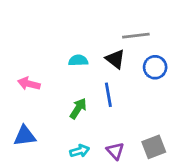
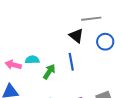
cyan semicircle: (78, 60) -> (32, 60), moved
pink arrow: (29, 84) -> (13, 65), moved

